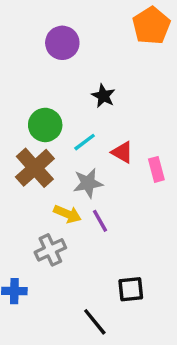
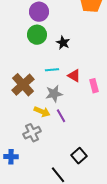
green circle: (45, 125) -> (37, 35), moved
cyan line: (85, 142) -> (52, 70), turned 32
black square: (131, 289) -> (79, 156), turned -35

